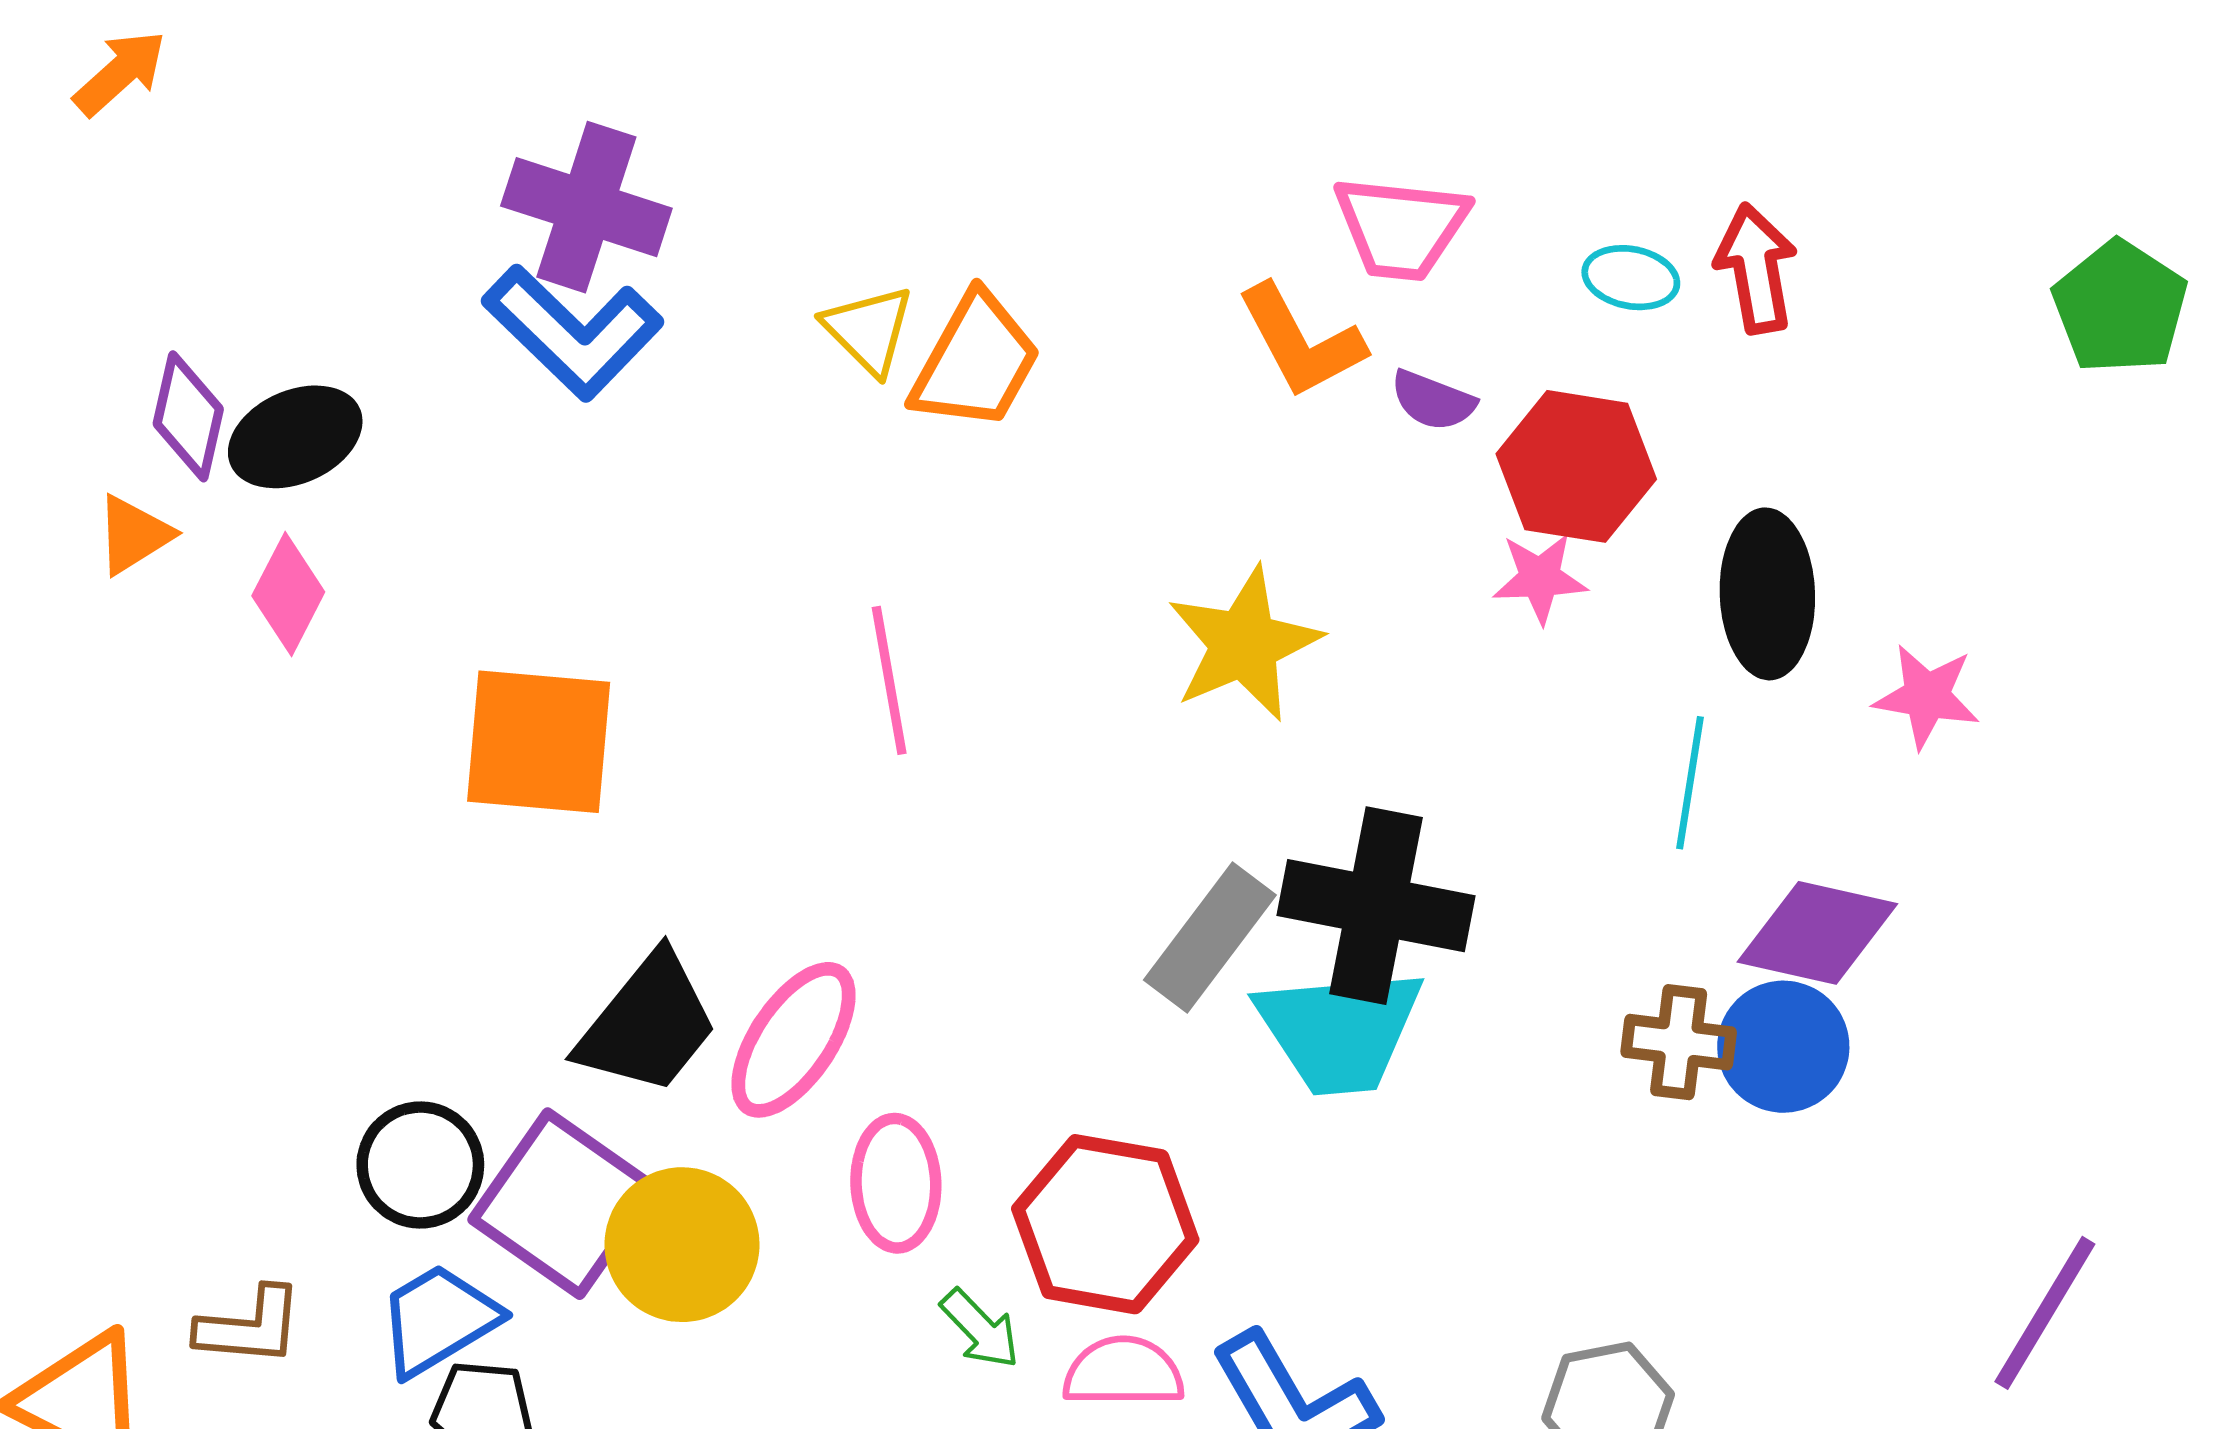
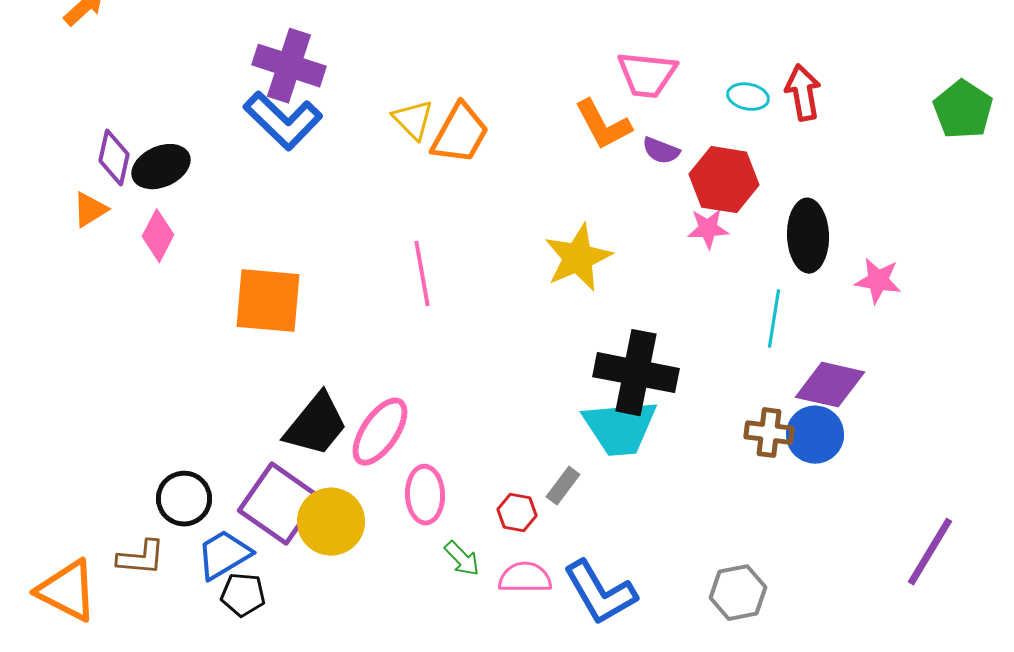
gray rectangle: (1210, 937) -> (563, 486), moved, size x0.6
black circle: (420, 1165) -> (184, 499), moved
red hexagon: (1105, 1224) -> (517, 513), size x0.5

